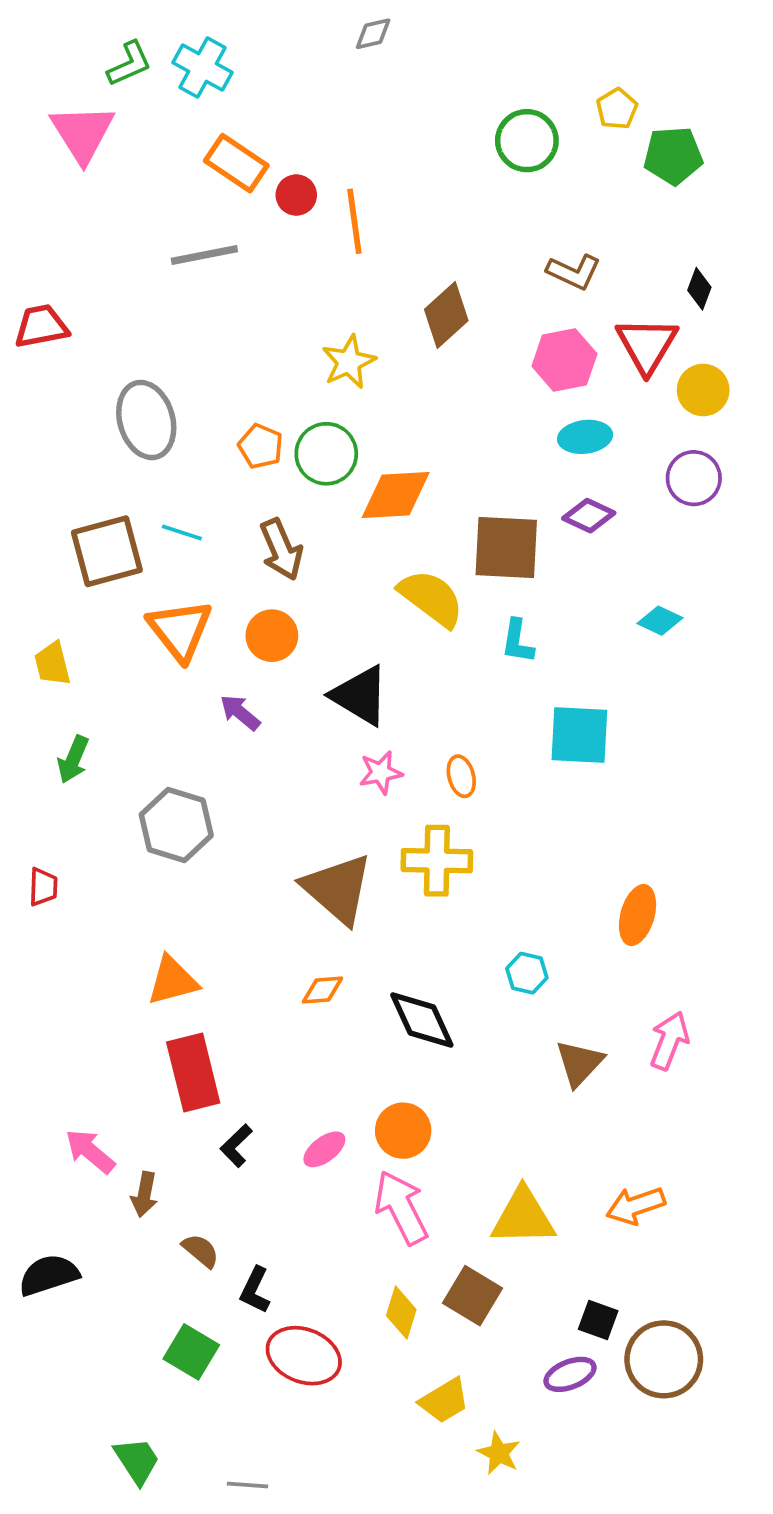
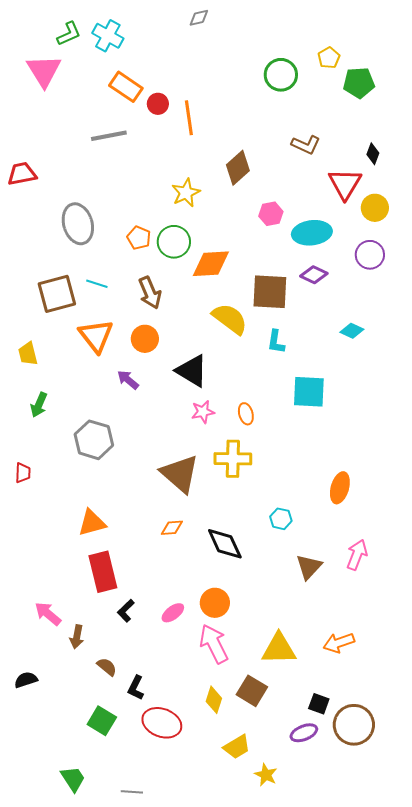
pink hexagon: (564, 360) -> (271, 214), moved, size x0.7
cyan ellipse: (585, 437) -> (312, 233), size x1.4
black semicircle: (49, 1275) -> (26, 680), size x0.7

